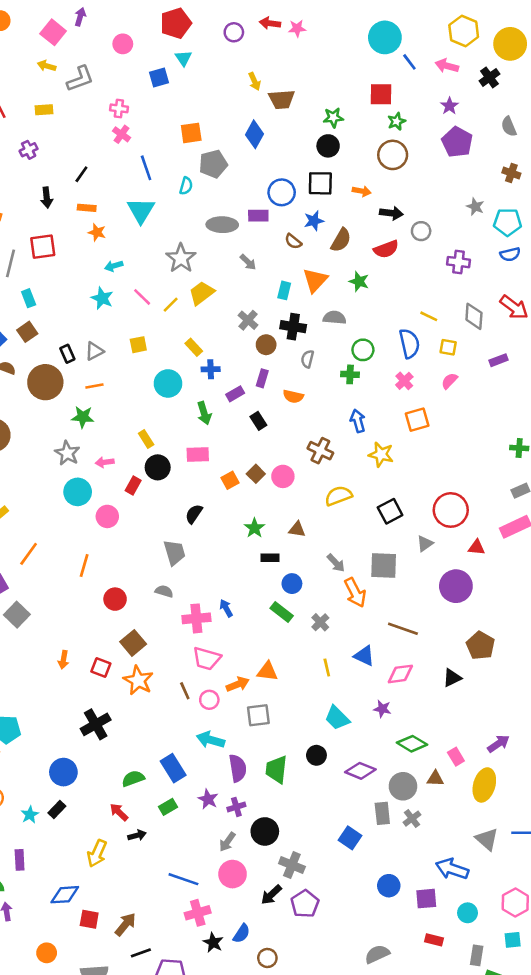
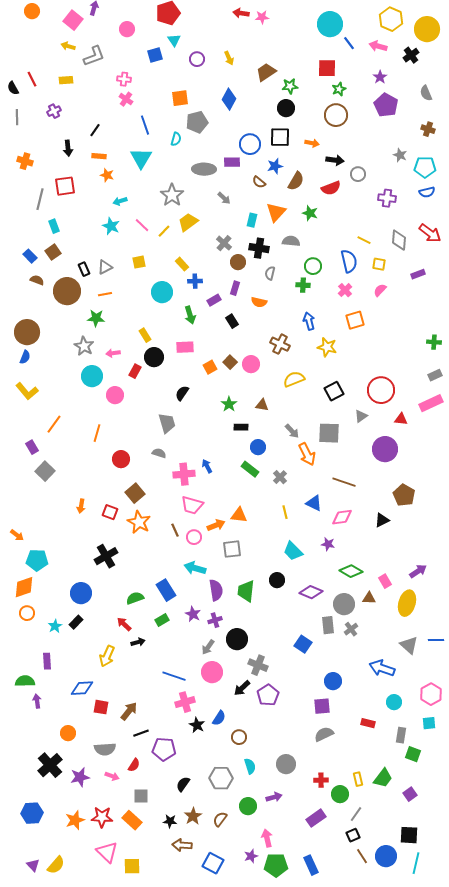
purple circle: (234, 32) -> (197, 59), moved
brown trapezoid: (282, 99) -> (266, 72), moved, turned 150
purple square: (426, 899) -> (322, 706), moved

